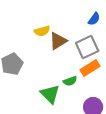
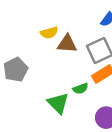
brown triangle: (58, 41) -> (67, 44), turned 36

